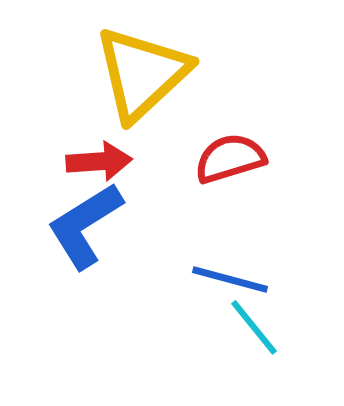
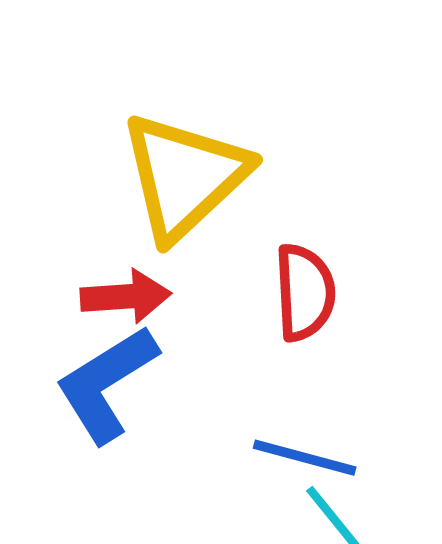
red semicircle: (230, 158) -> (305, 292), turned 104

